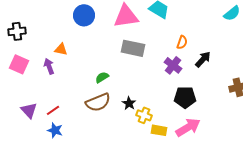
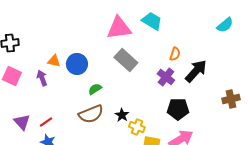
blue circle: (84, 15) -> (77, 64), moved
gray rectangle: (133, 48) -> (126, 60), turned 30
black arrow: (203, 59) -> (196, 71), size x1.4

